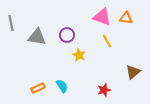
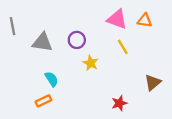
cyan semicircle: (62, 86) -> (52, 79), moved

